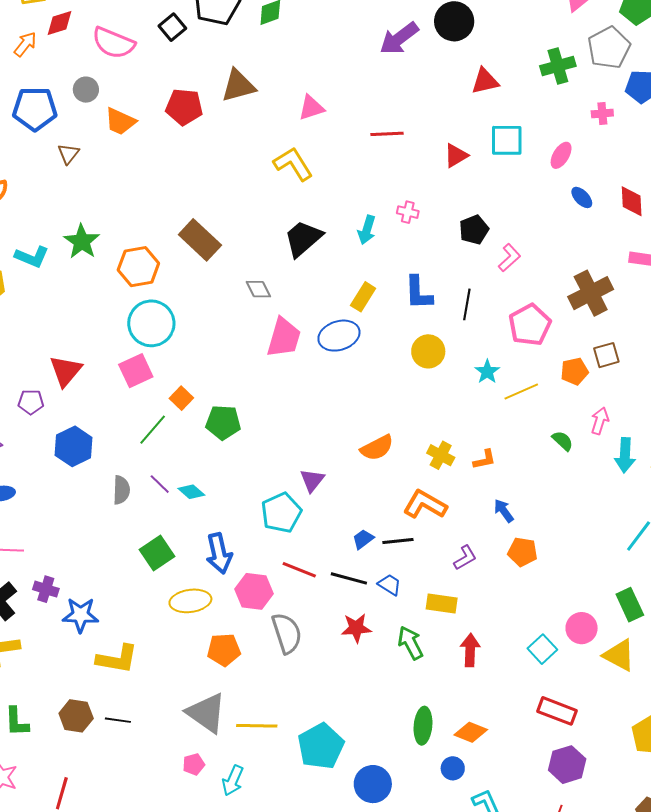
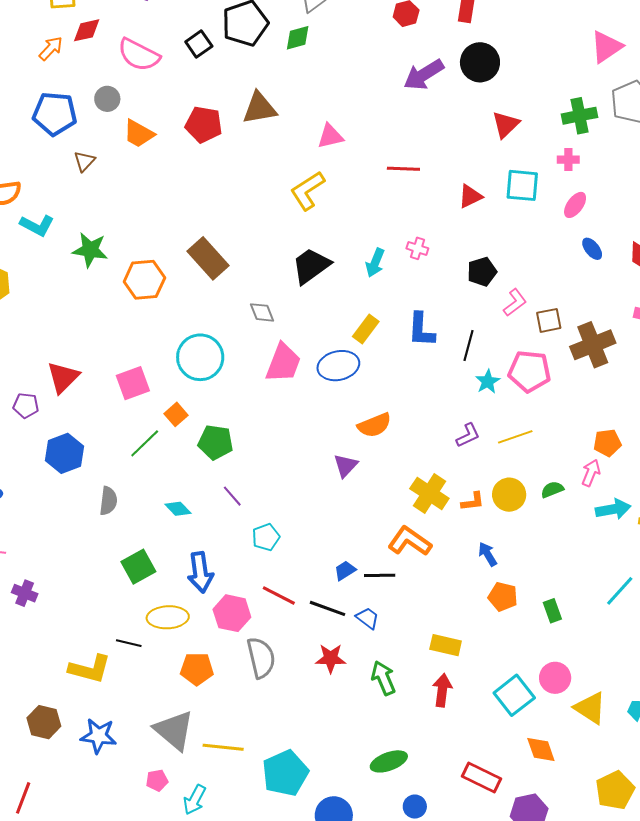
red triangle: (485, 81) -> (506, 125), turned -36
pink cross: (602, 113) -> (568, 160), moved
yellow L-shape: (293, 164) -> (307, 191), turned -96
green star: (82, 242) -> (90, 250), turned -30
cyan L-shape: (32, 257) -> (37, 225), moved
cyan circle: (151, 323) -> (200, 357), moved
pink pentagon: (530, 325) -> (529, 371), turned 30
yellow circle: (428, 351) -> (509, 495), moved
brown square: (606, 355) -> (549, 320), moved
orange pentagon: (574, 371) -> (607, 443), moved
cyan star: (487, 372) -> (488, 382), moved
green semicircle: (563, 441) -> (552, 490), turned -70
orange semicircle: (377, 448) -> (374, 425), moved
yellow cross: (441, 455) -> (429, 494), size x1.4
cyan arrow: (625, 455) -> (613, 509), turned -108
purple triangle: (312, 480) -> (346, 466), moved
purple line: (160, 484) -> (232, 496), moved
cyan pentagon: (281, 513) -> (266, 537), size x0.7
purple L-shape: (465, 558) -> (468, 435), moved
yellow rectangle: (442, 603) -> (446, 645), moved
green rectangle: (630, 605) -> (552, 611), moved, size x0.7
blue star: (80, 615) -> (99, 736), moved
cyan square: (542, 649) -> (514, 695), size x1.4
red rectangle: (557, 711) -> (481, 778), moved
black line: (118, 720) -> (129, 643), moved
green ellipse: (423, 726) -> (389, 761), turned 60
orange diamond: (471, 732) -> (541, 750), moved, turned 44

